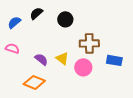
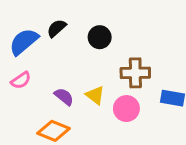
blue semicircle: (14, 22) -> (24, 42), size x1.5
pink semicircle: (12, 48) -> (21, 80), turned 128

